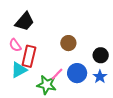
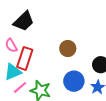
pink line: (57, 74) -> (20, 87), moved

